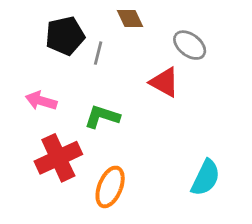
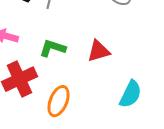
red triangle: (164, 82) -> (99, 51), moved, turned -45

